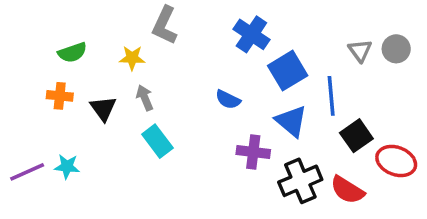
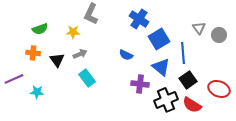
gray circle: (396, 49) -> (219, 35), moved
gray arrow: (145, 98) -> (80, 54), turned 88
black square: (356, 136) -> (188, 80), moved
purple line: (27, 172) -> (14, 79), moved

